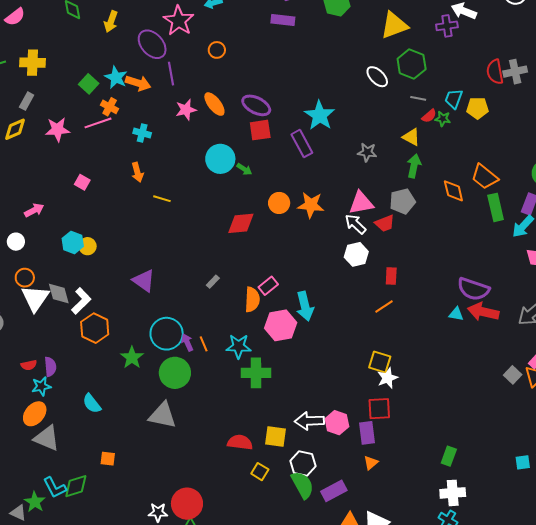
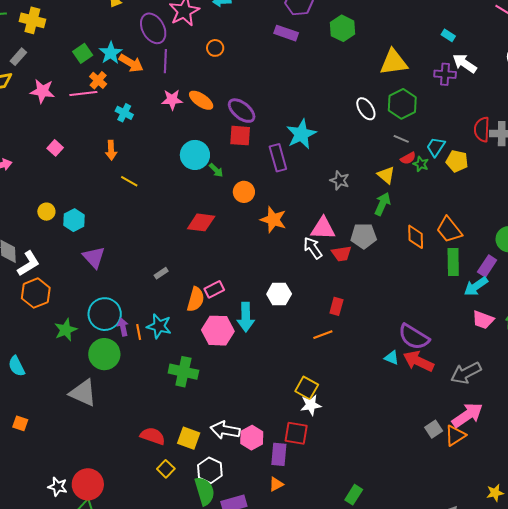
orange ellipse: (214, 104) -> (201, 100), turned -30
orange circle: (279, 203) -> (244, 192), moved
cyan hexagon: (73, 242) -> (74, 220), moved
white hexagon: (356, 254) -> (279, 294), moved
cyan star: (239, 346) -> (159, 326), moved

